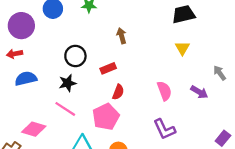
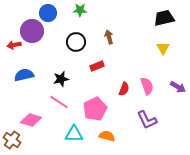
purple circle: (21, 26) -> (32, 31), moved
red arrow: (15, 54) -> (14, 45), moved
black circle: (75, 56) -> (76, 42), moved
red semicircle: (118, 92) -> (124, 89), moved

